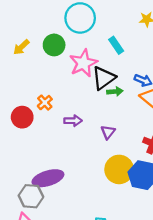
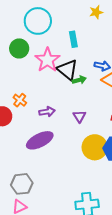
cyan rectangle: (116, 45) -> (73, 39), turned 35
black triangle: (104, 78) -> (67, 70), turned -35
purple ellipse: (48, 178) -> (40, 140), moved

